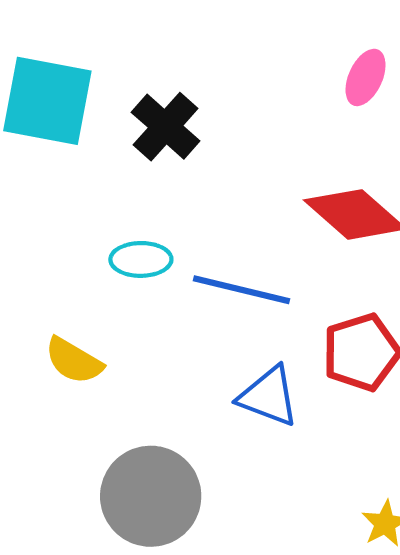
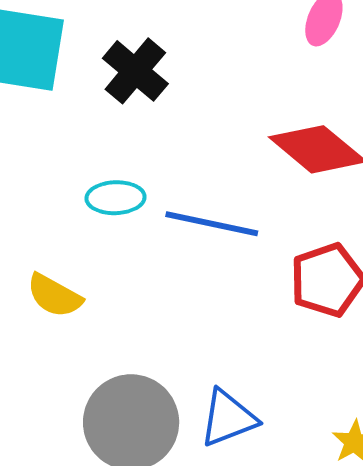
blue triangle: (269, 396) -> (228, 418), moved, turned -40

